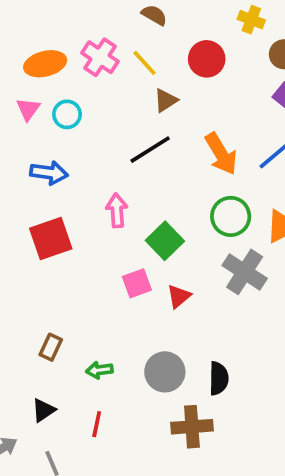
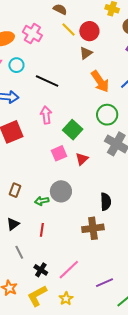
yellow line: (144, 63) -> (68, 30), moved
brown triangle: (166, 100) -> (86, 53), moved
black line: (150, 150) -> (47, 81), moved, turned 60
gray circle: (165, 372) -> (61, 191), moved

